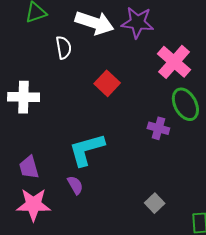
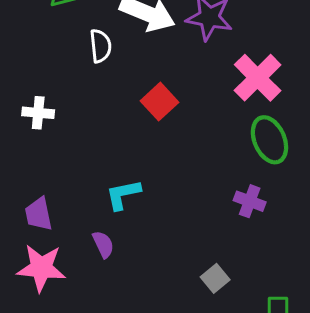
white cross: (24, 97) -> (38, 113), size x0.7
purple cross: (158, 128) -> (250, 201), moved
cyan L-shape: (87, 150) -> (123, 194), size x0.7

